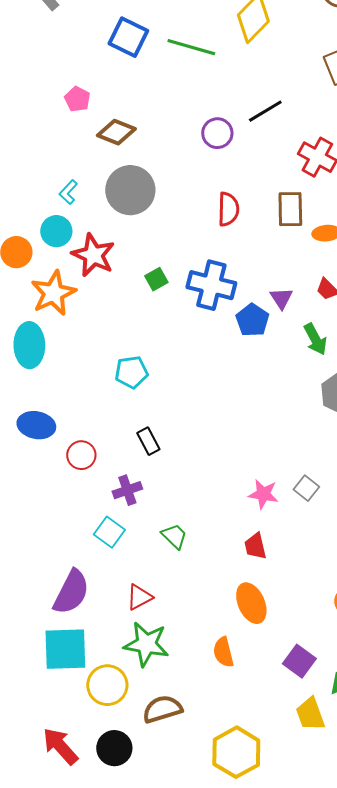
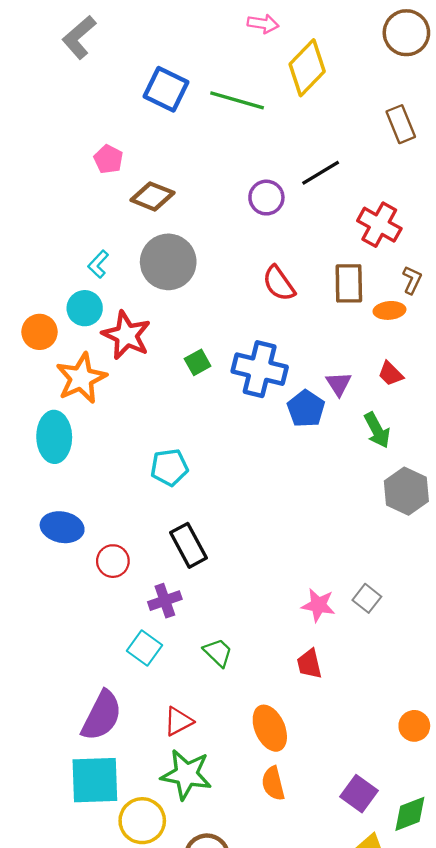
red semicircle: (228, 209) -> (279, 283), turned 144
black rectangle: (148, 441) -> (189, 545), size x1.4
orange ellipse: (251, 603) -> (270, 728), moved

